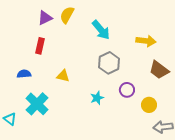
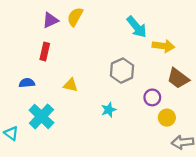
cyan arrow: (101, 30) -> (137, 27), moved
purple circle: (127, 90) -> (152, 97), moved

